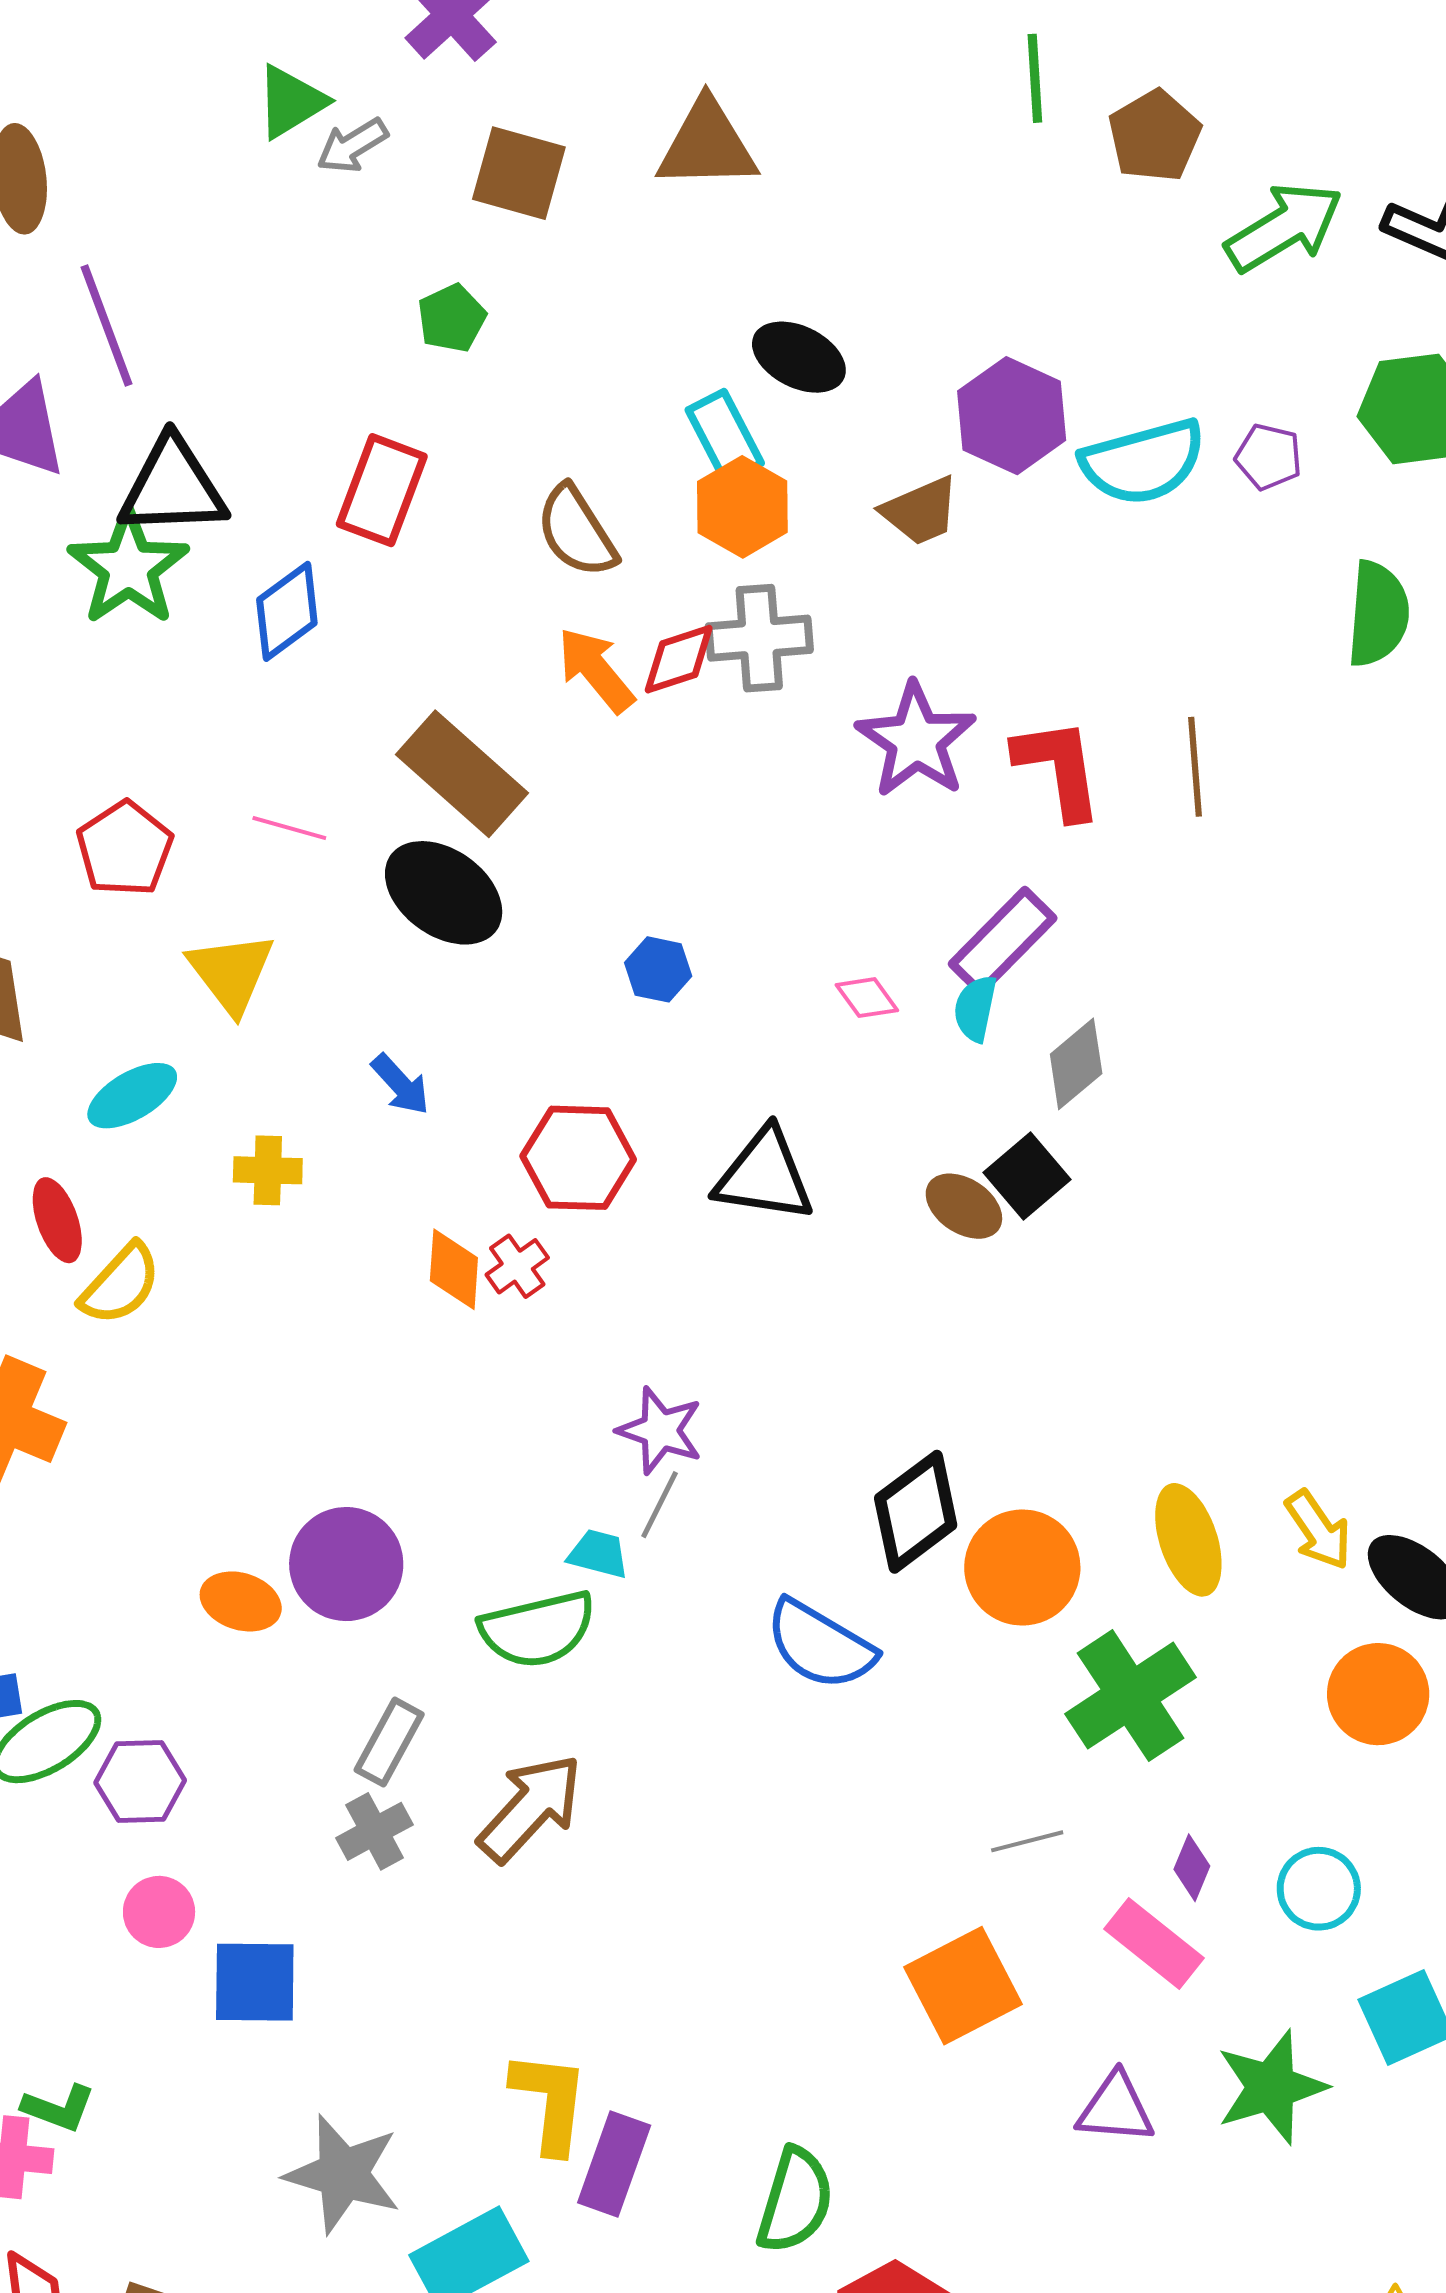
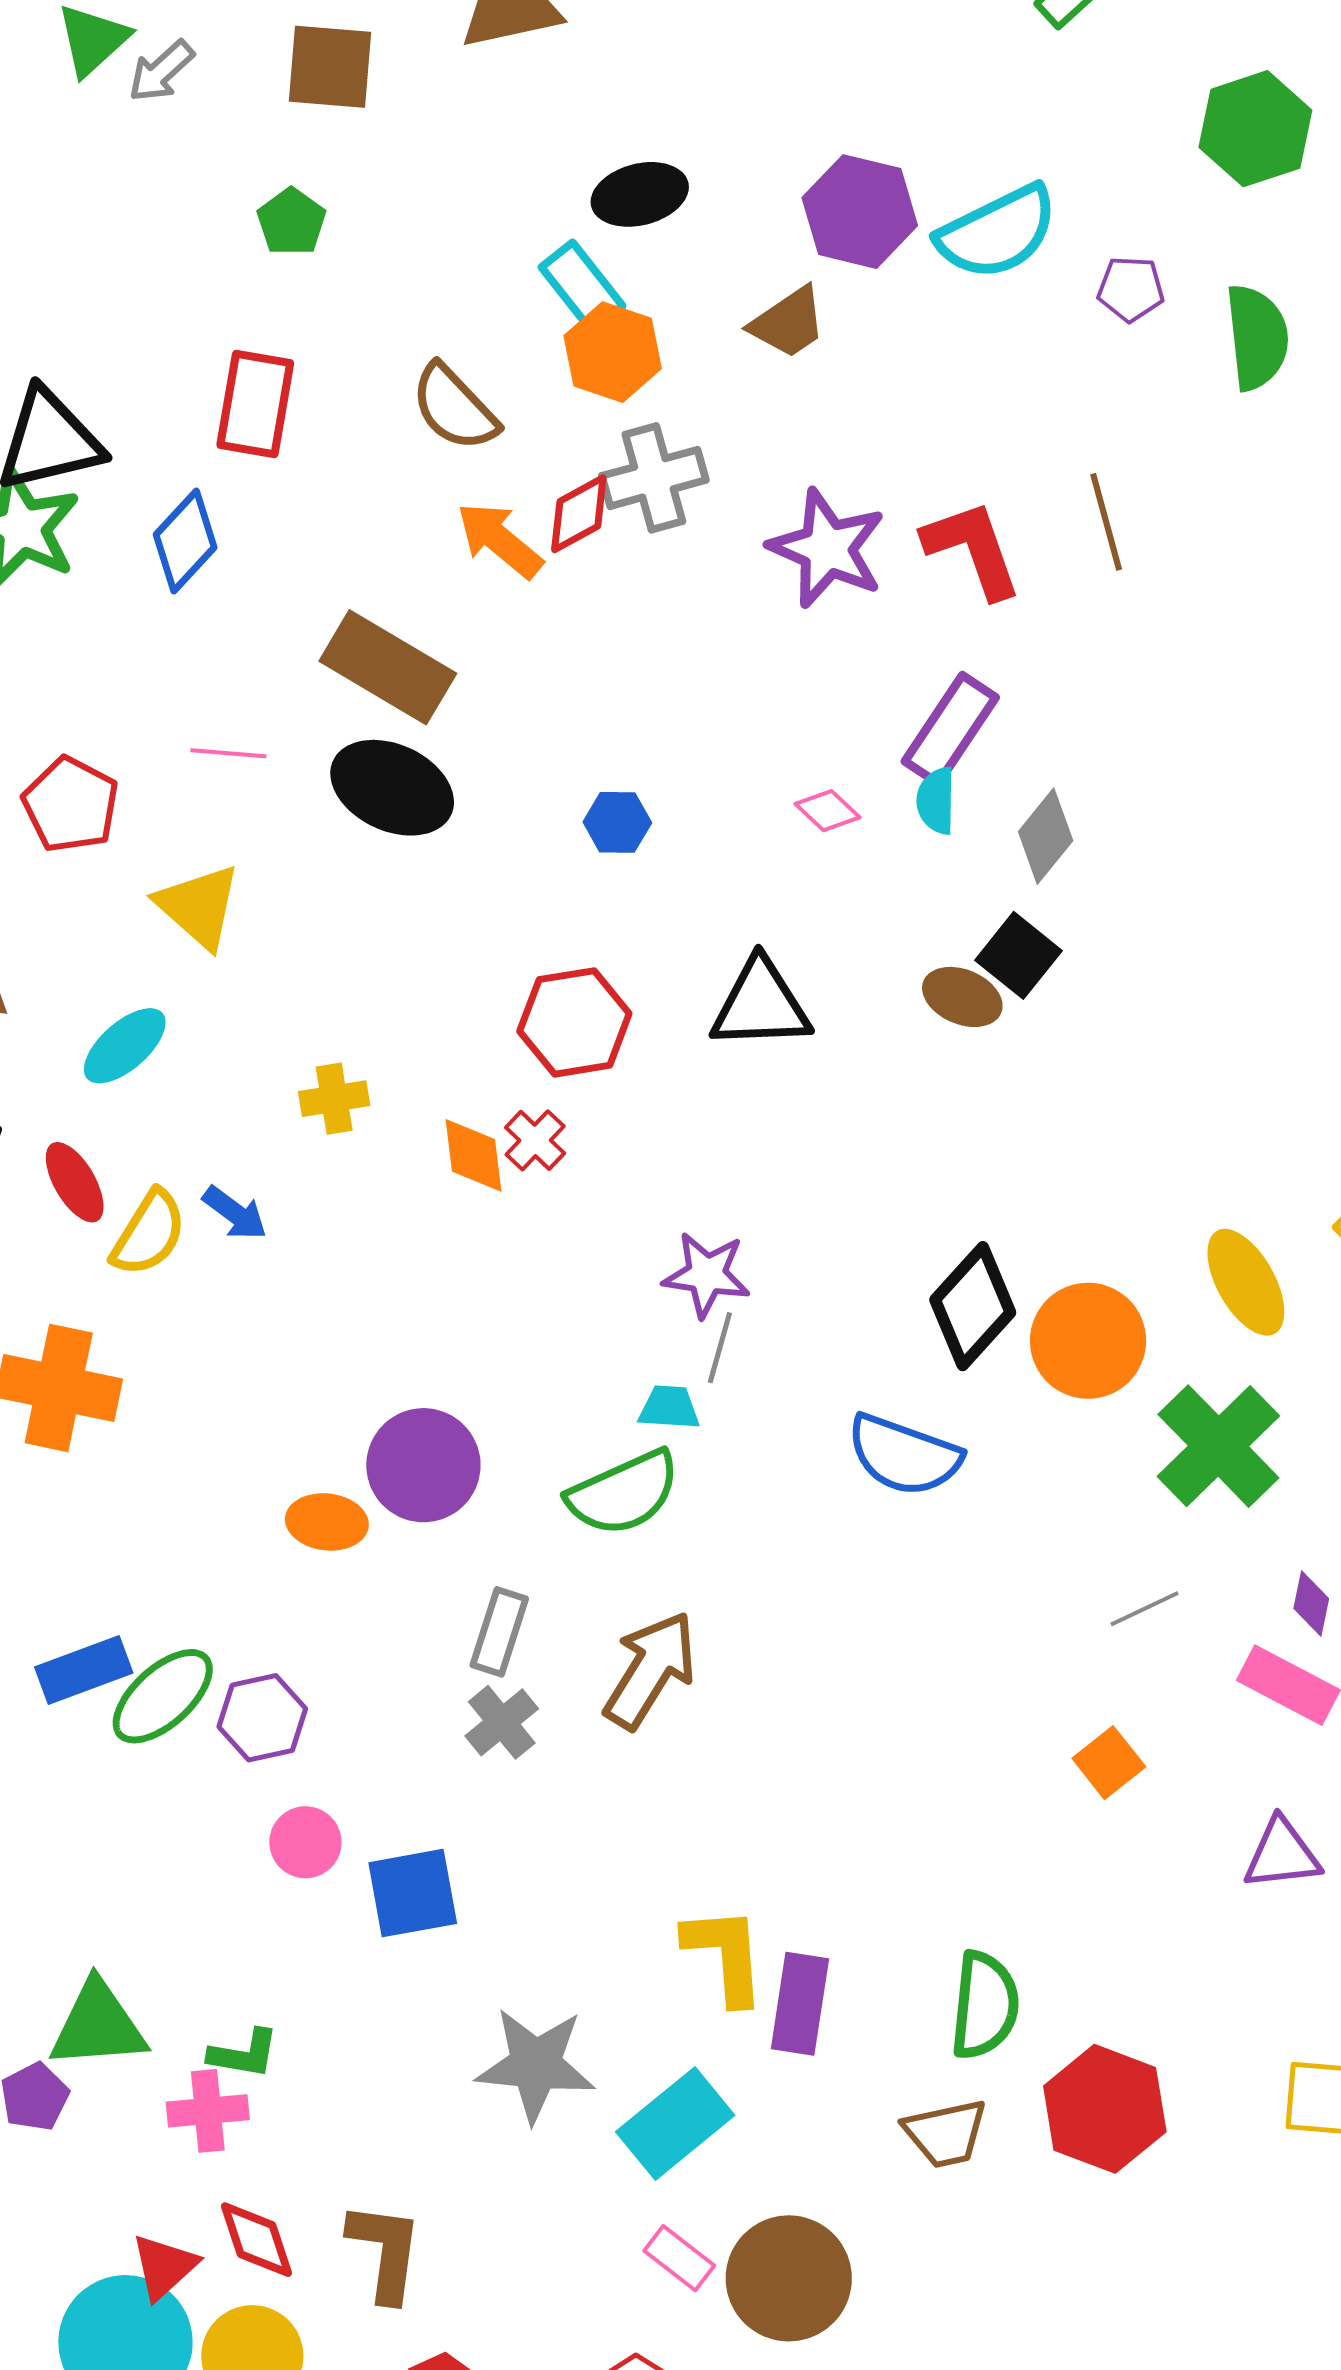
black ellipse: (799, 357) -> (640, 194), turned -30
purple pentagon: (1269, 457) -> (1131, 289), moved
blue arrow: (400, 1084) -> (235, 1213), moved
yellow cross: (268, 1170) -> (334, 1099), moved
orange square: (963, 1986) -> (1109, 1763), size x0.6

